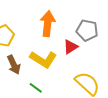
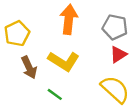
red triangle: (71, 47) -> (118, 54), moved

